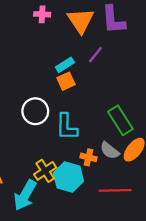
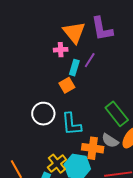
pink cross: (42, 14) -> (61, 50), moved
cyan rectangle: (65, 65) -> (74, 68), moved, turned -35
orange cross: (89, 157) -> (93, 148), size x1.5

